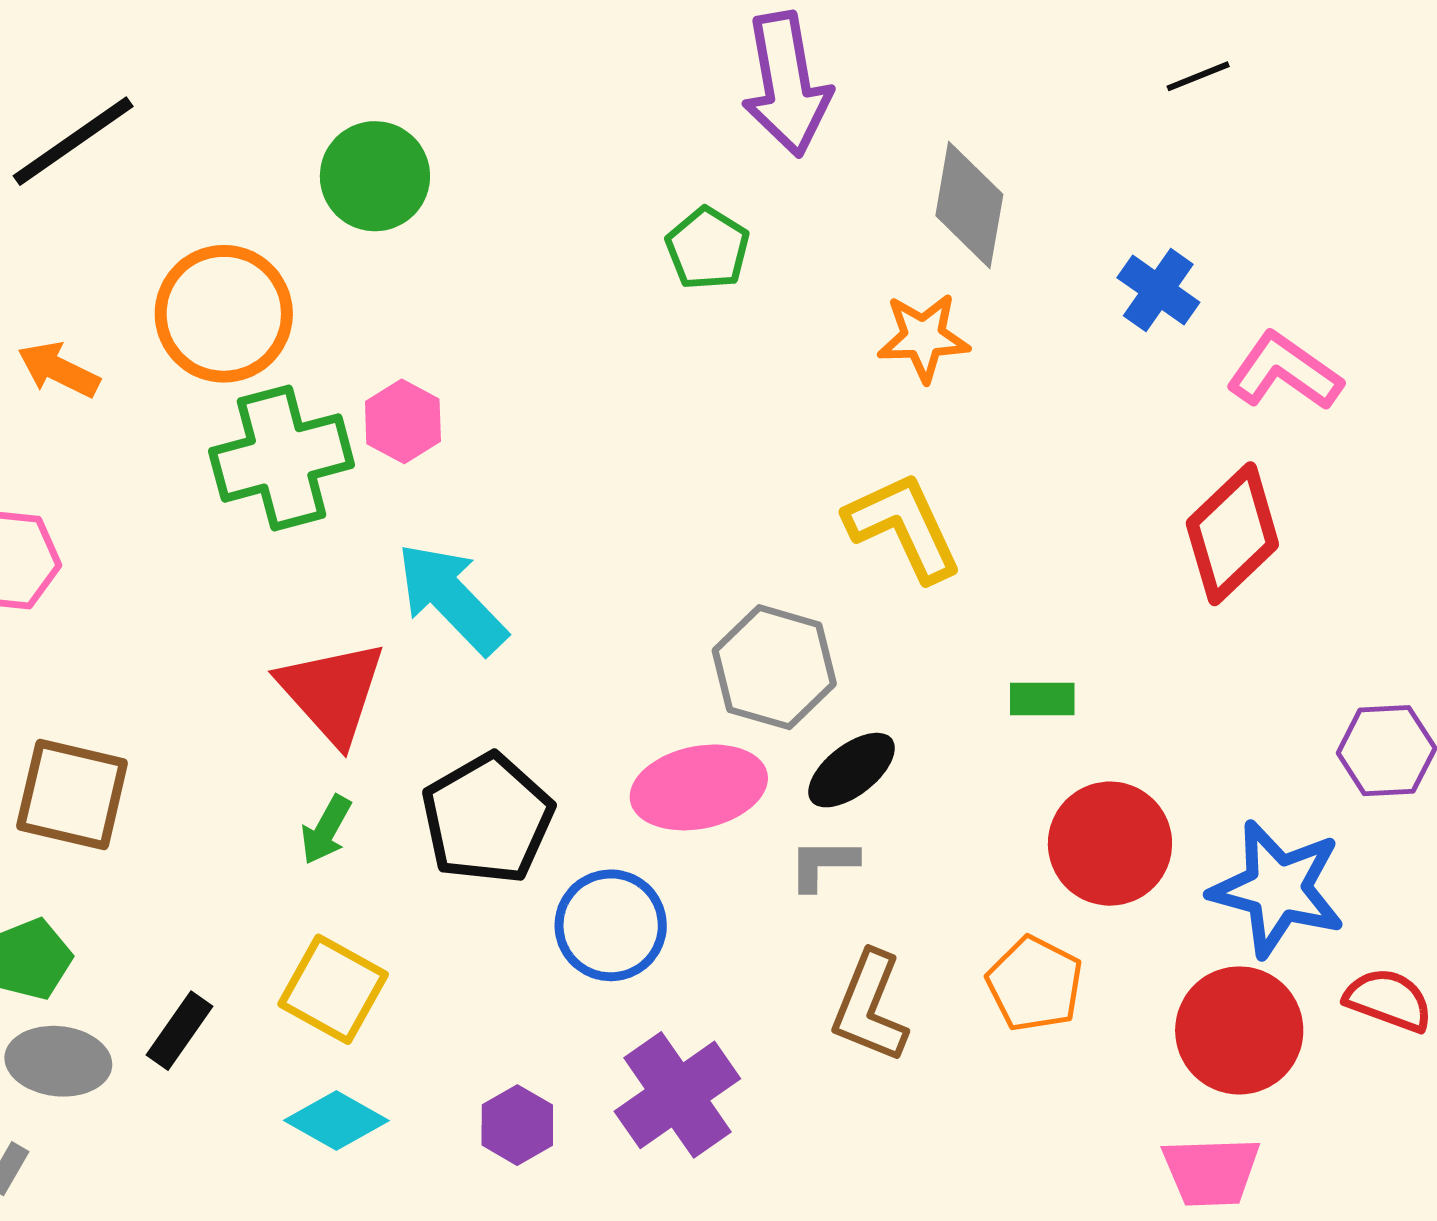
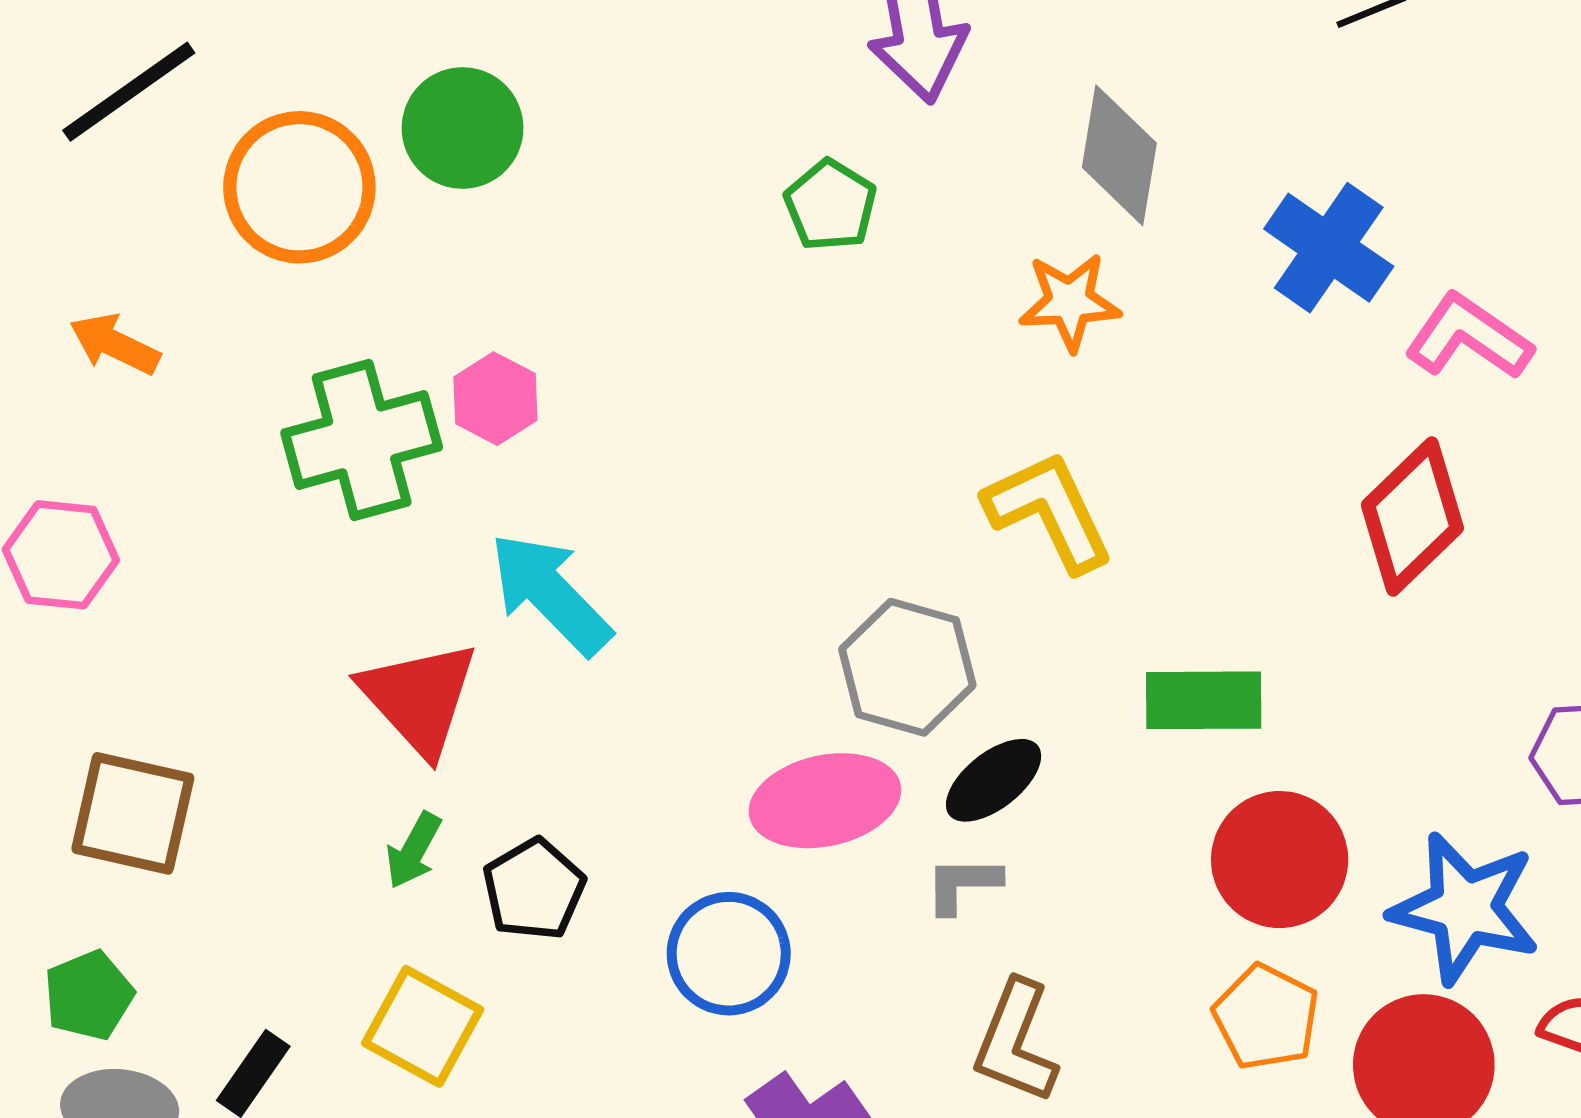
blue cross: (1158, 290) -> (1329, 248), size x1.4
orange circle: (224, 314) -> (299, 187), moved
green rectangle: (1042, 699) -> (1204, 700), size x1.6
black pentagon: (487, 819) -> (534, 889), moved, size x0.7
orange pentagon: (1035, 984) -> (1266, 1017), moved

